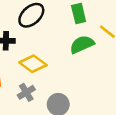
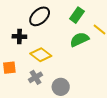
green rectangle: (79, 14) -> (77, 15), turned 49

